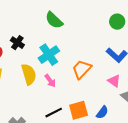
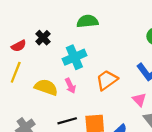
green semicircle: (54, 20) -> (87, 21), turned 120
yellow semicircle: (29, 74) -> (46, 87), moved, turned -65

